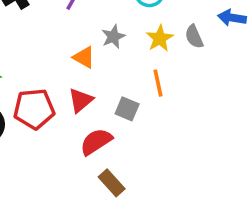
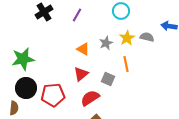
gray star: (113, 37) -> (106, 43), moved
gray semicircle: (194, 37) -> (147, 37), turned 128
red pentagon: (34, 109) -> (53, 95), moved

